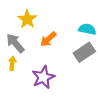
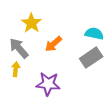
purple star: (43, 77) -> (48, 84), turned 30

